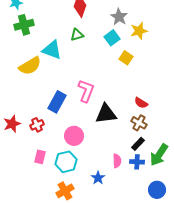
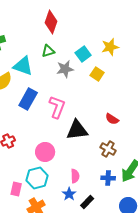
gray star: (119, 17) -> (65, 69), moved, turned 30
blue rectangle: (57, 102) -> (28, 99), moved
brown cross: (139, 123) -> (108, 149), moved
black rectangle: (138, 144) -> (87, 202), moved
pink rectangle: (40, 157) -> (16, 189), moved
pink semicircle: (117, 161) -> (75, 176), moved

